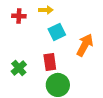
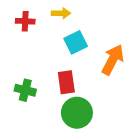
green cross: (19, 68) -> (25, 90), turned -35

